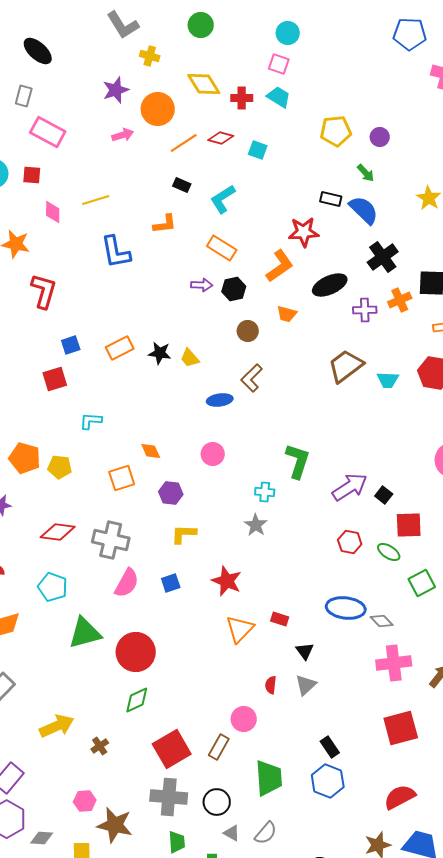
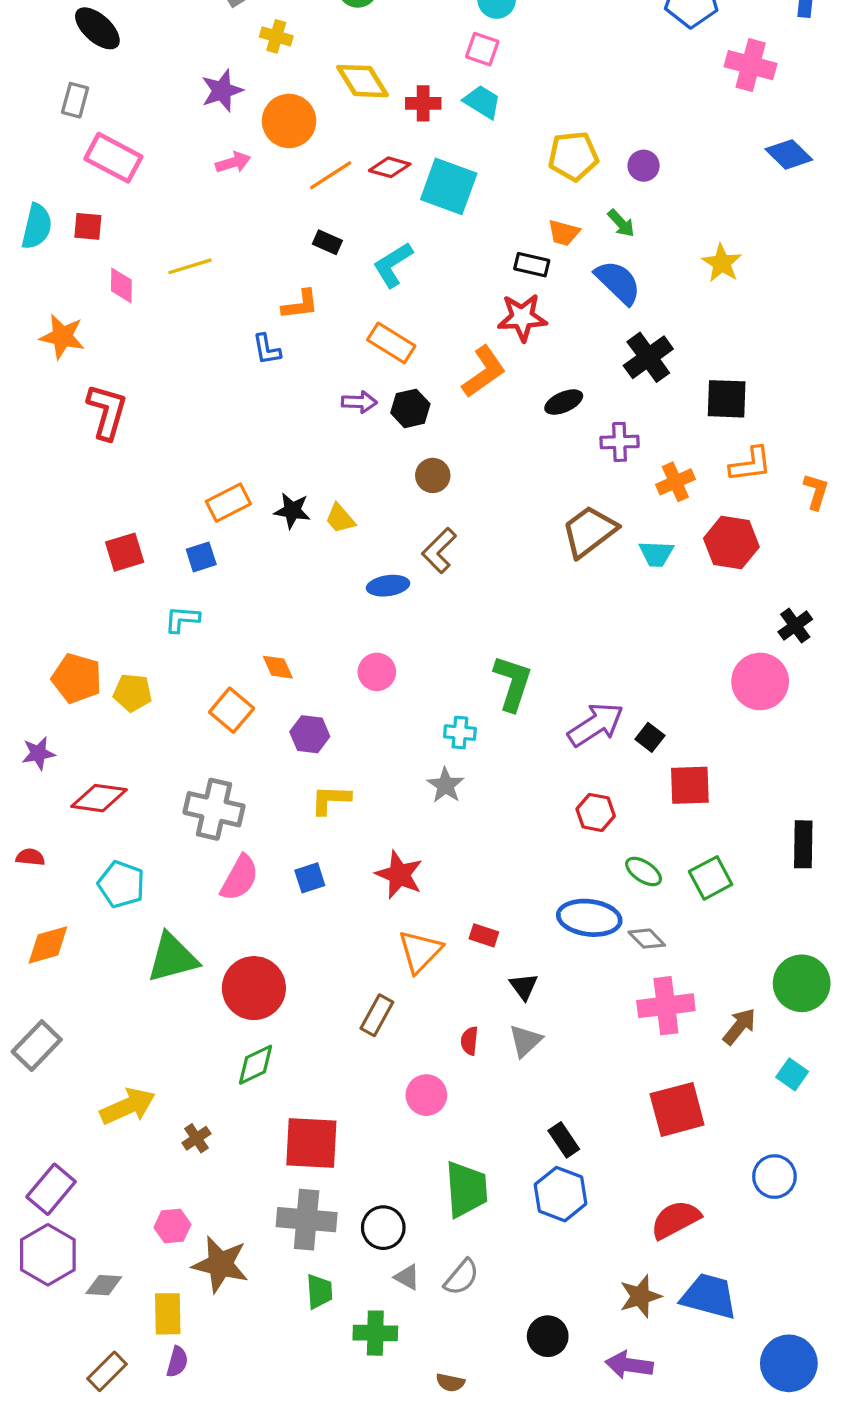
cyan square: (258, 150) -> (449, 186), size x1.8
black rectangle: (331, 199) -> (532, 265), moved
blue L-shape: (116, 252) -> (267, 349), moved, size x0.6
black ellipse: (330, 285) -> (564, 402), size x0.7
orange cross: (400, 300) -> (675, 482), moved
orange trapezoid: (287, 314) -> (564, 233), moved
blue square: (71, 345) -> (201, 557), moved
orange square: (122, 478) -> (232, 710), turned -32
red diamond: (58, 532) -> (99, 798), moved
green ellipse: (389, 552) -> (644, 872), moved
brown rectangle: (219, 747) -> (377, 1015), moved
red square: (172, 749) -> (311, 1143), turned 33

